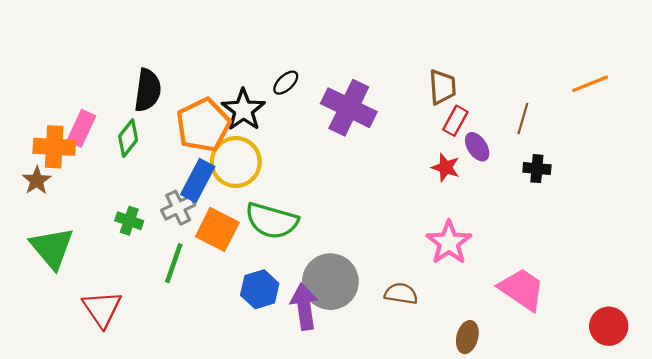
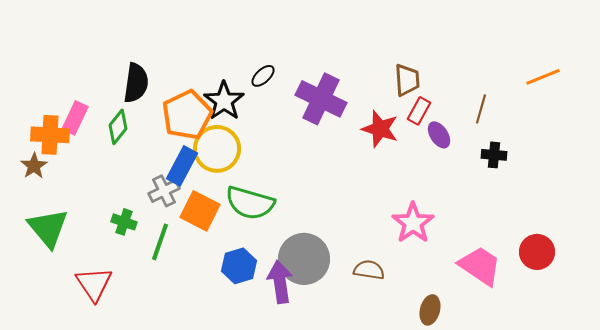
red star: (446, 167) -> (380, 129), moved, size x1.4
green cross: (129, 221) -> (124, 222), moved
red circle: (609, 326) -> (537, 252), moved

